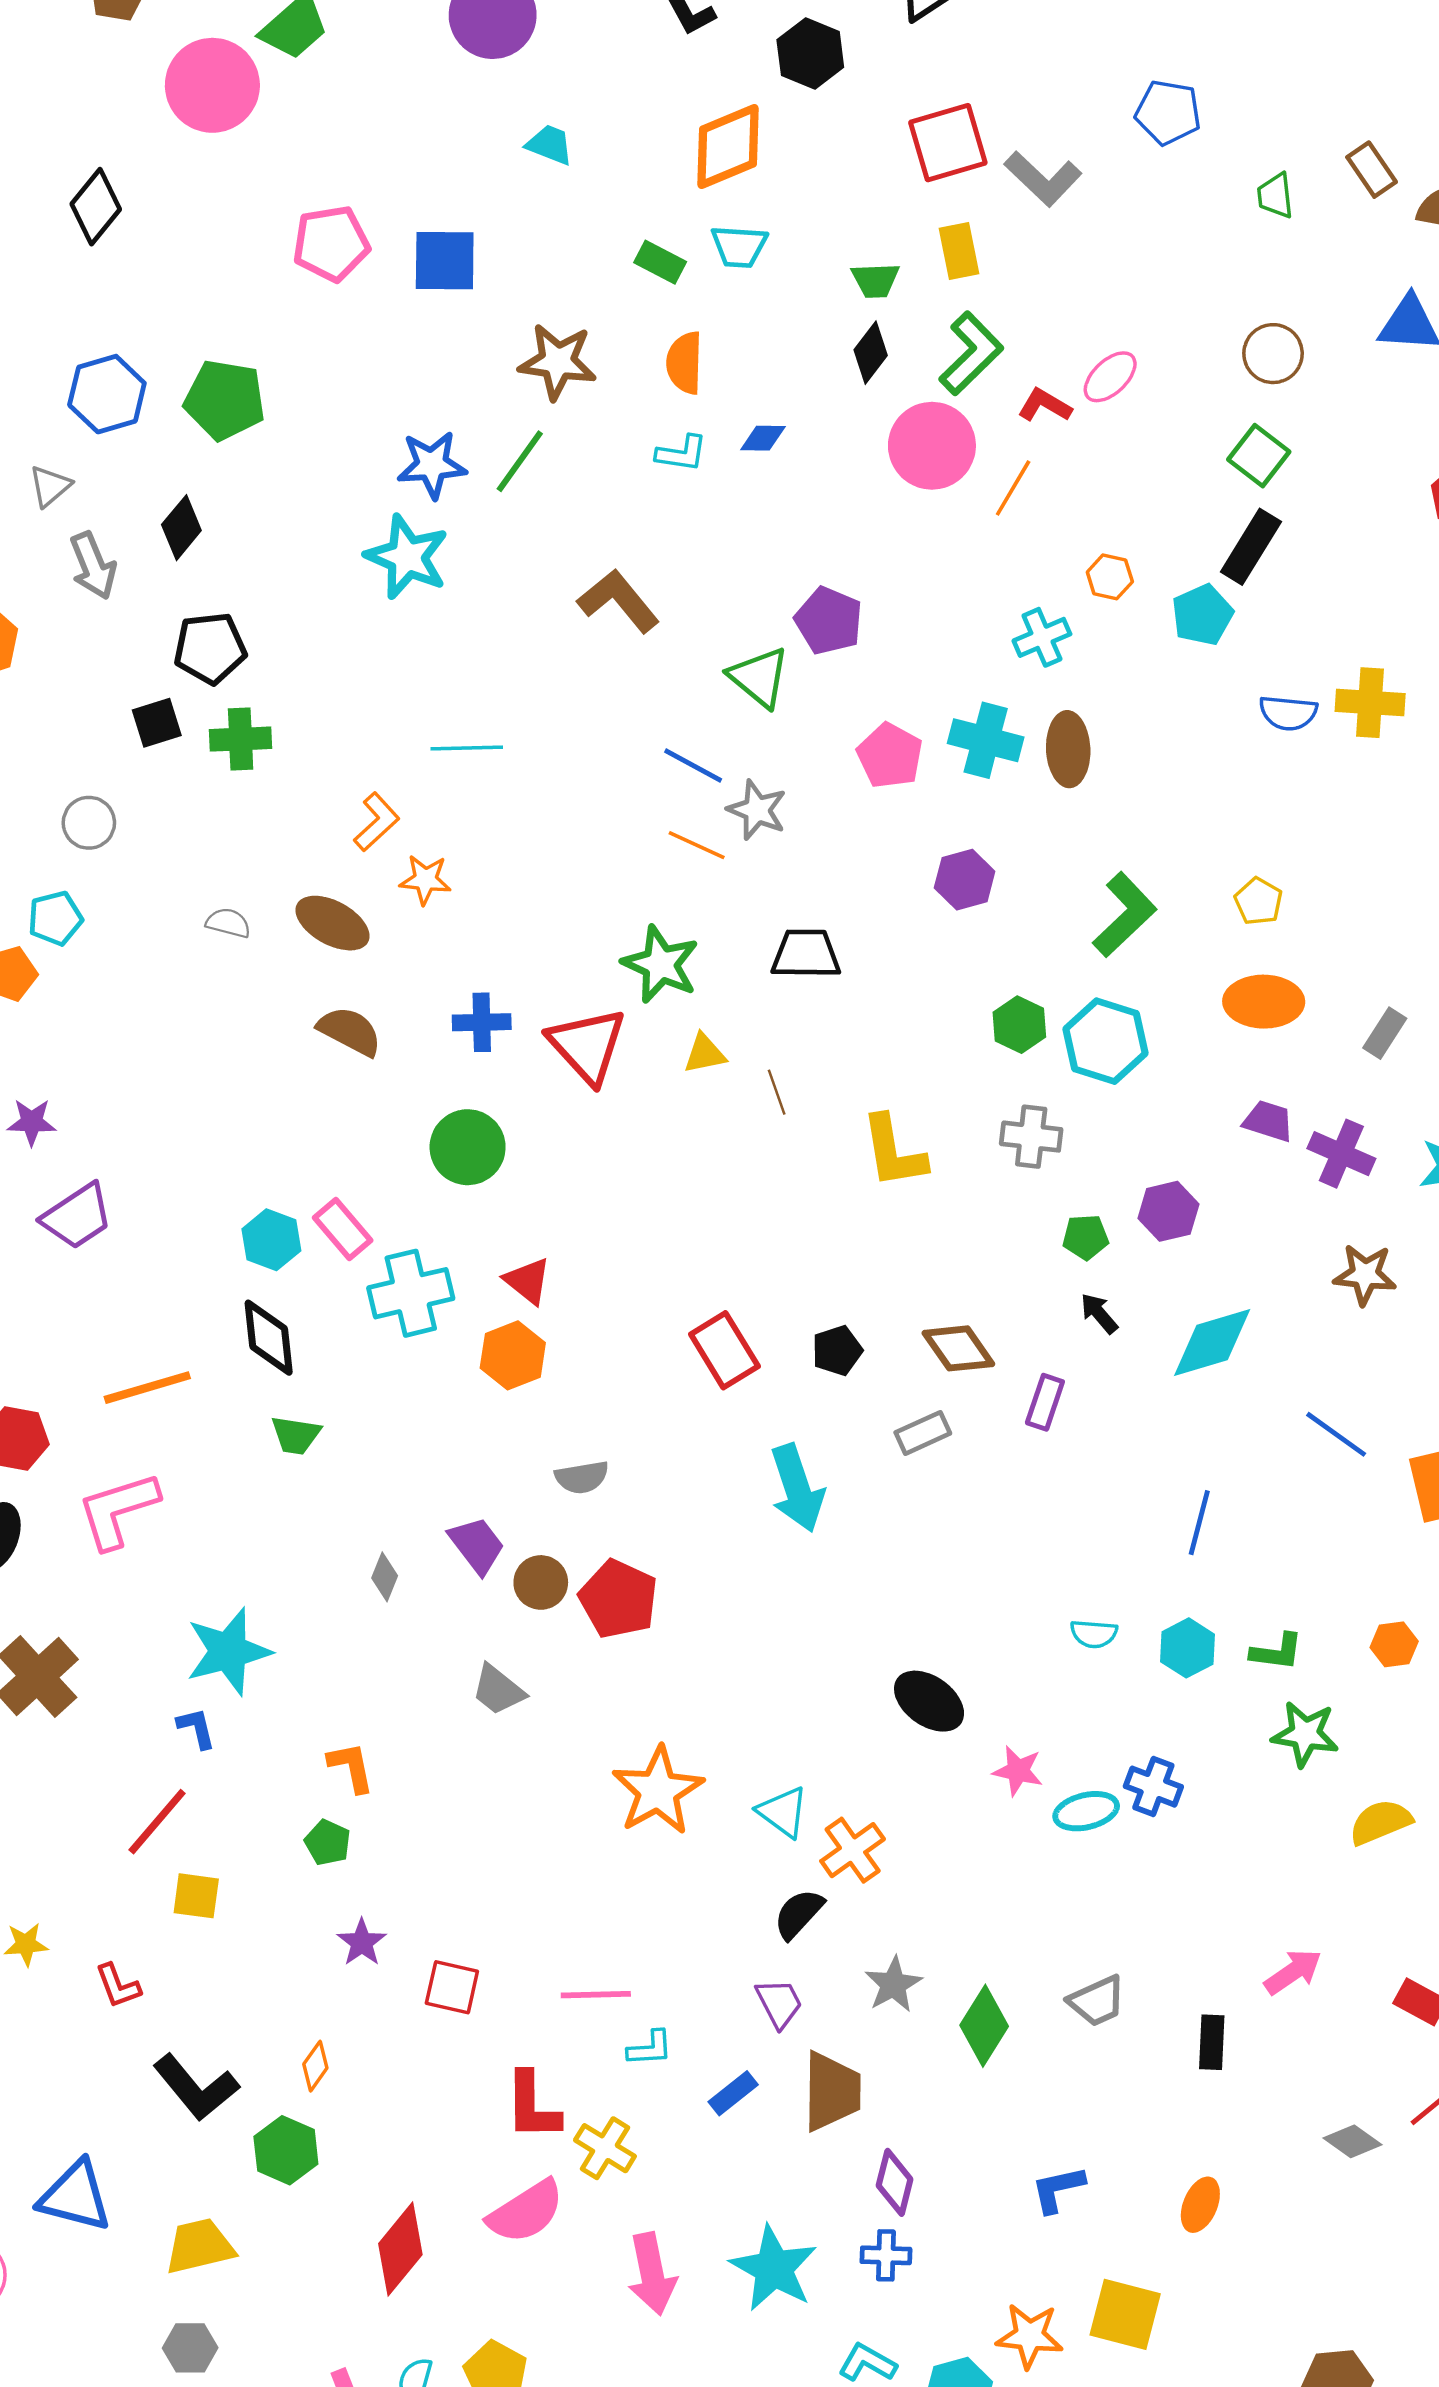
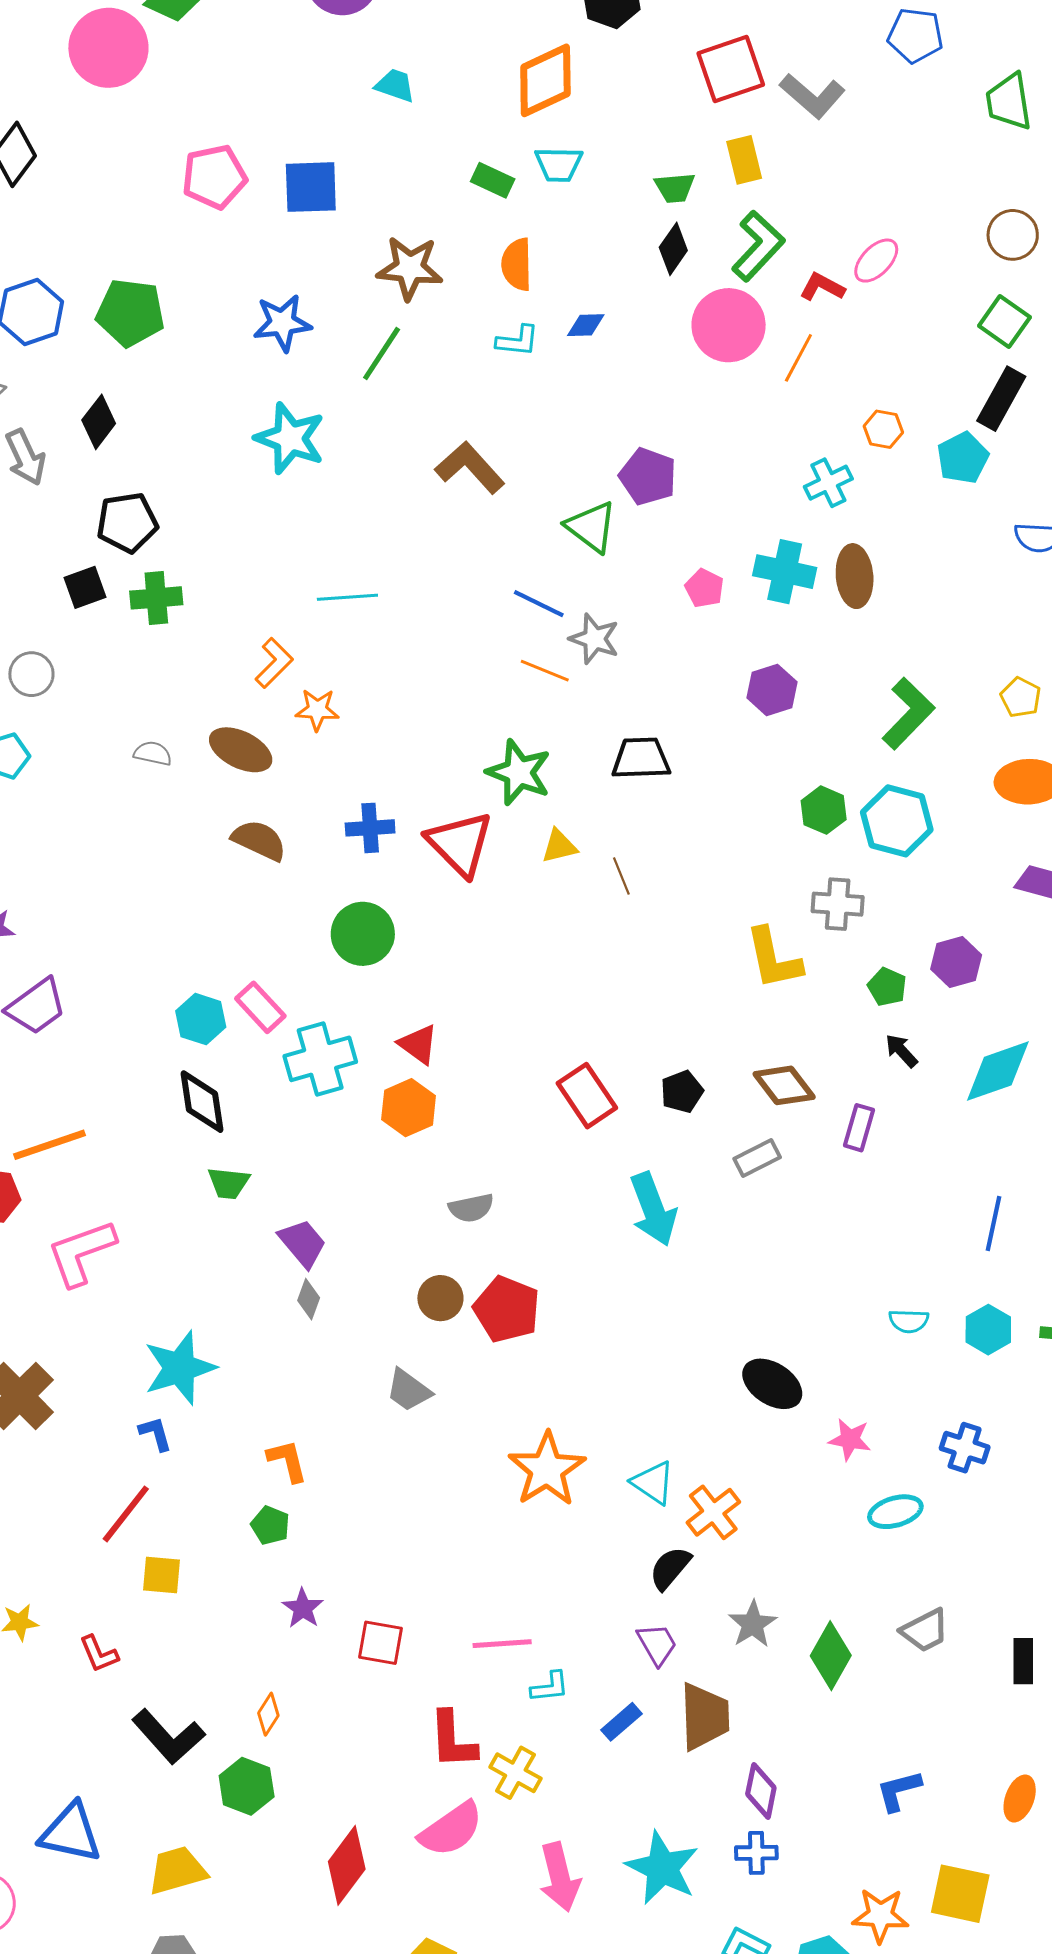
green trapezoid: (1275, 196) -> (1009, 102), size x1.5
blue star: (432, 465) -> (282, 323), moved
pink pentagon: (890, 756) -> (704, 588), size x0.7
yellow L-shape: (893, 1152) -> (773, 959), moved
green pentagon: (1085, 1237) -> (887, 987), turned 30
orange line: (147, 1388) -> (50, 1145), moved
purple trapezoid: (477, 1545) -> (303, 1243), moved
cyan ellipse: (1086, 1811) -> (895, 1512), moved

